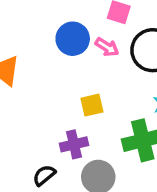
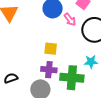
purple cross: (74, 144) -> (49, 70), moved

